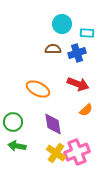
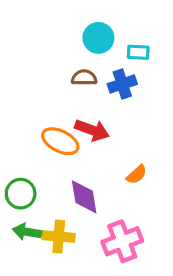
red arrow: (78, 84) -> (92, 130), moved
yellow cross: (56, 153) -> (59, 237), moved, turned -30

